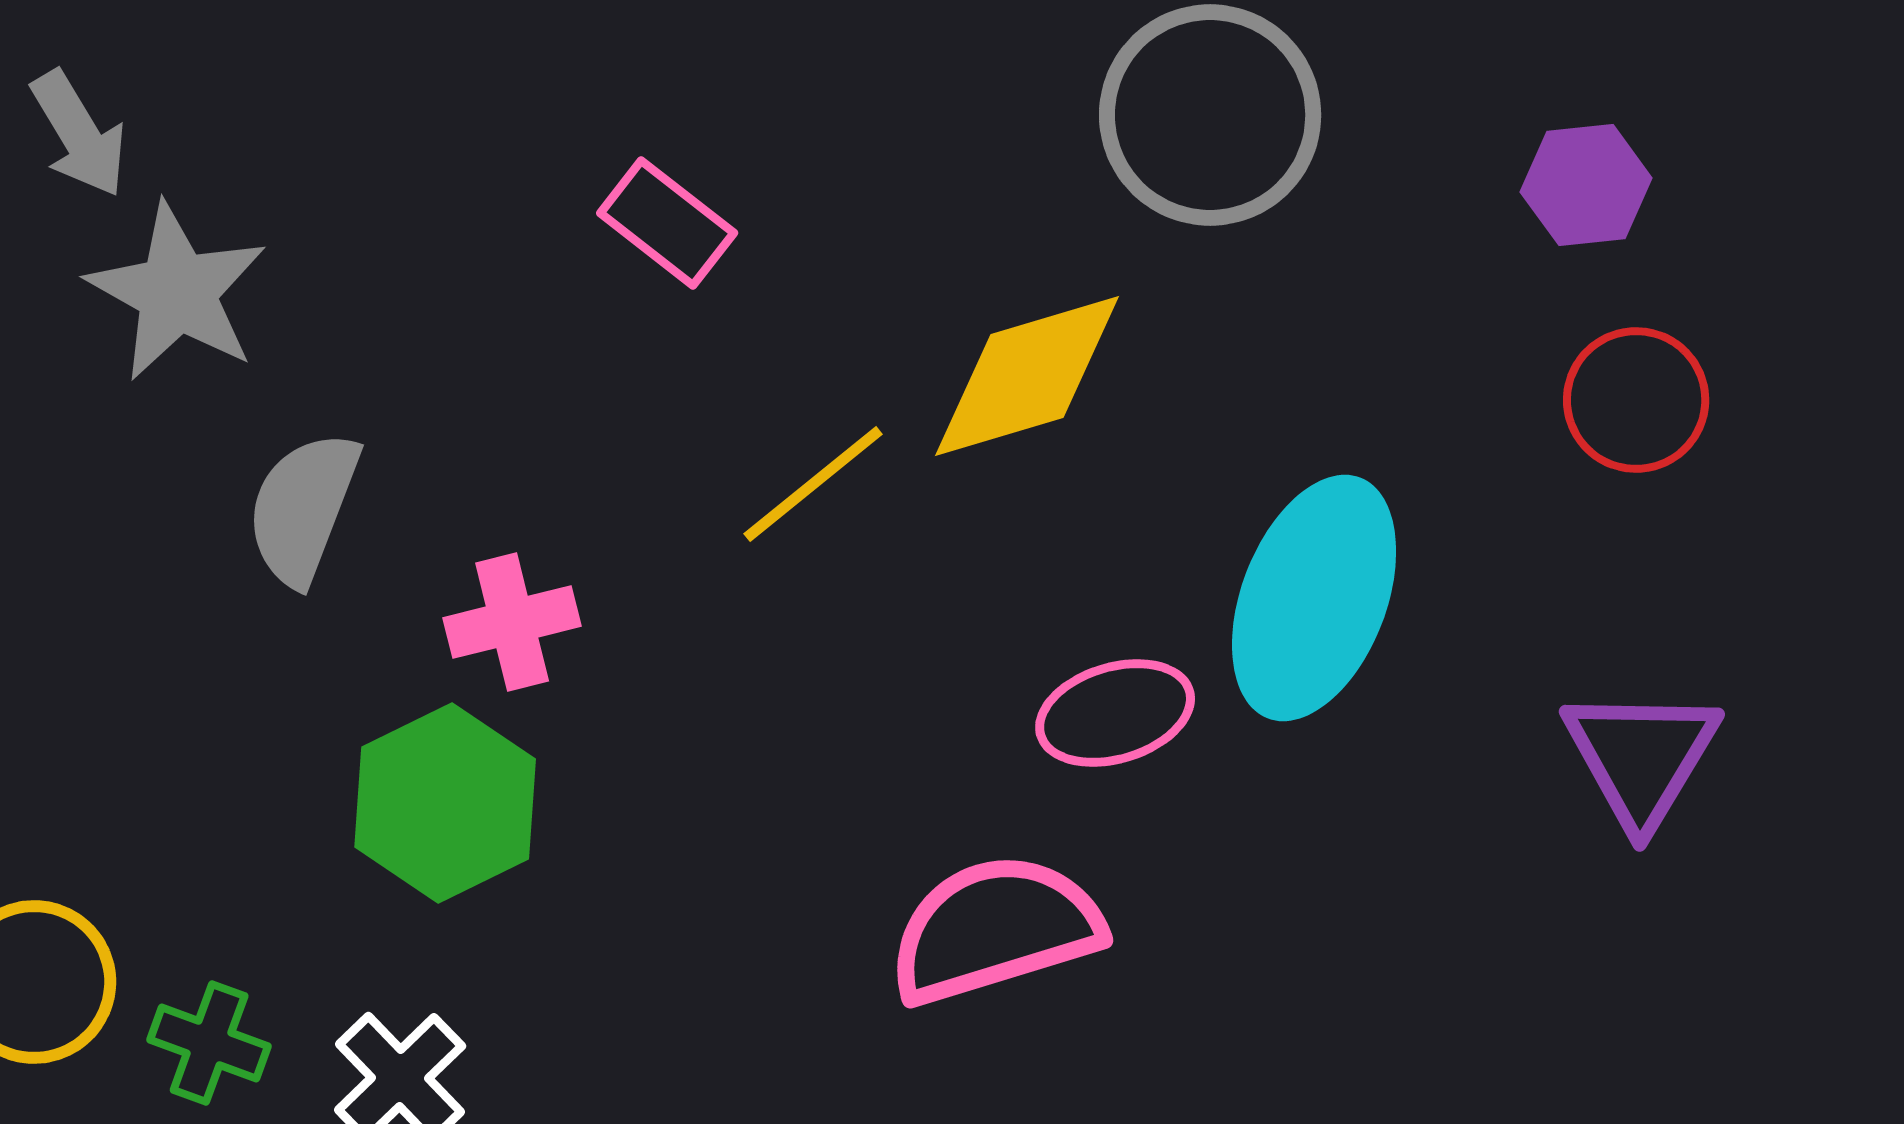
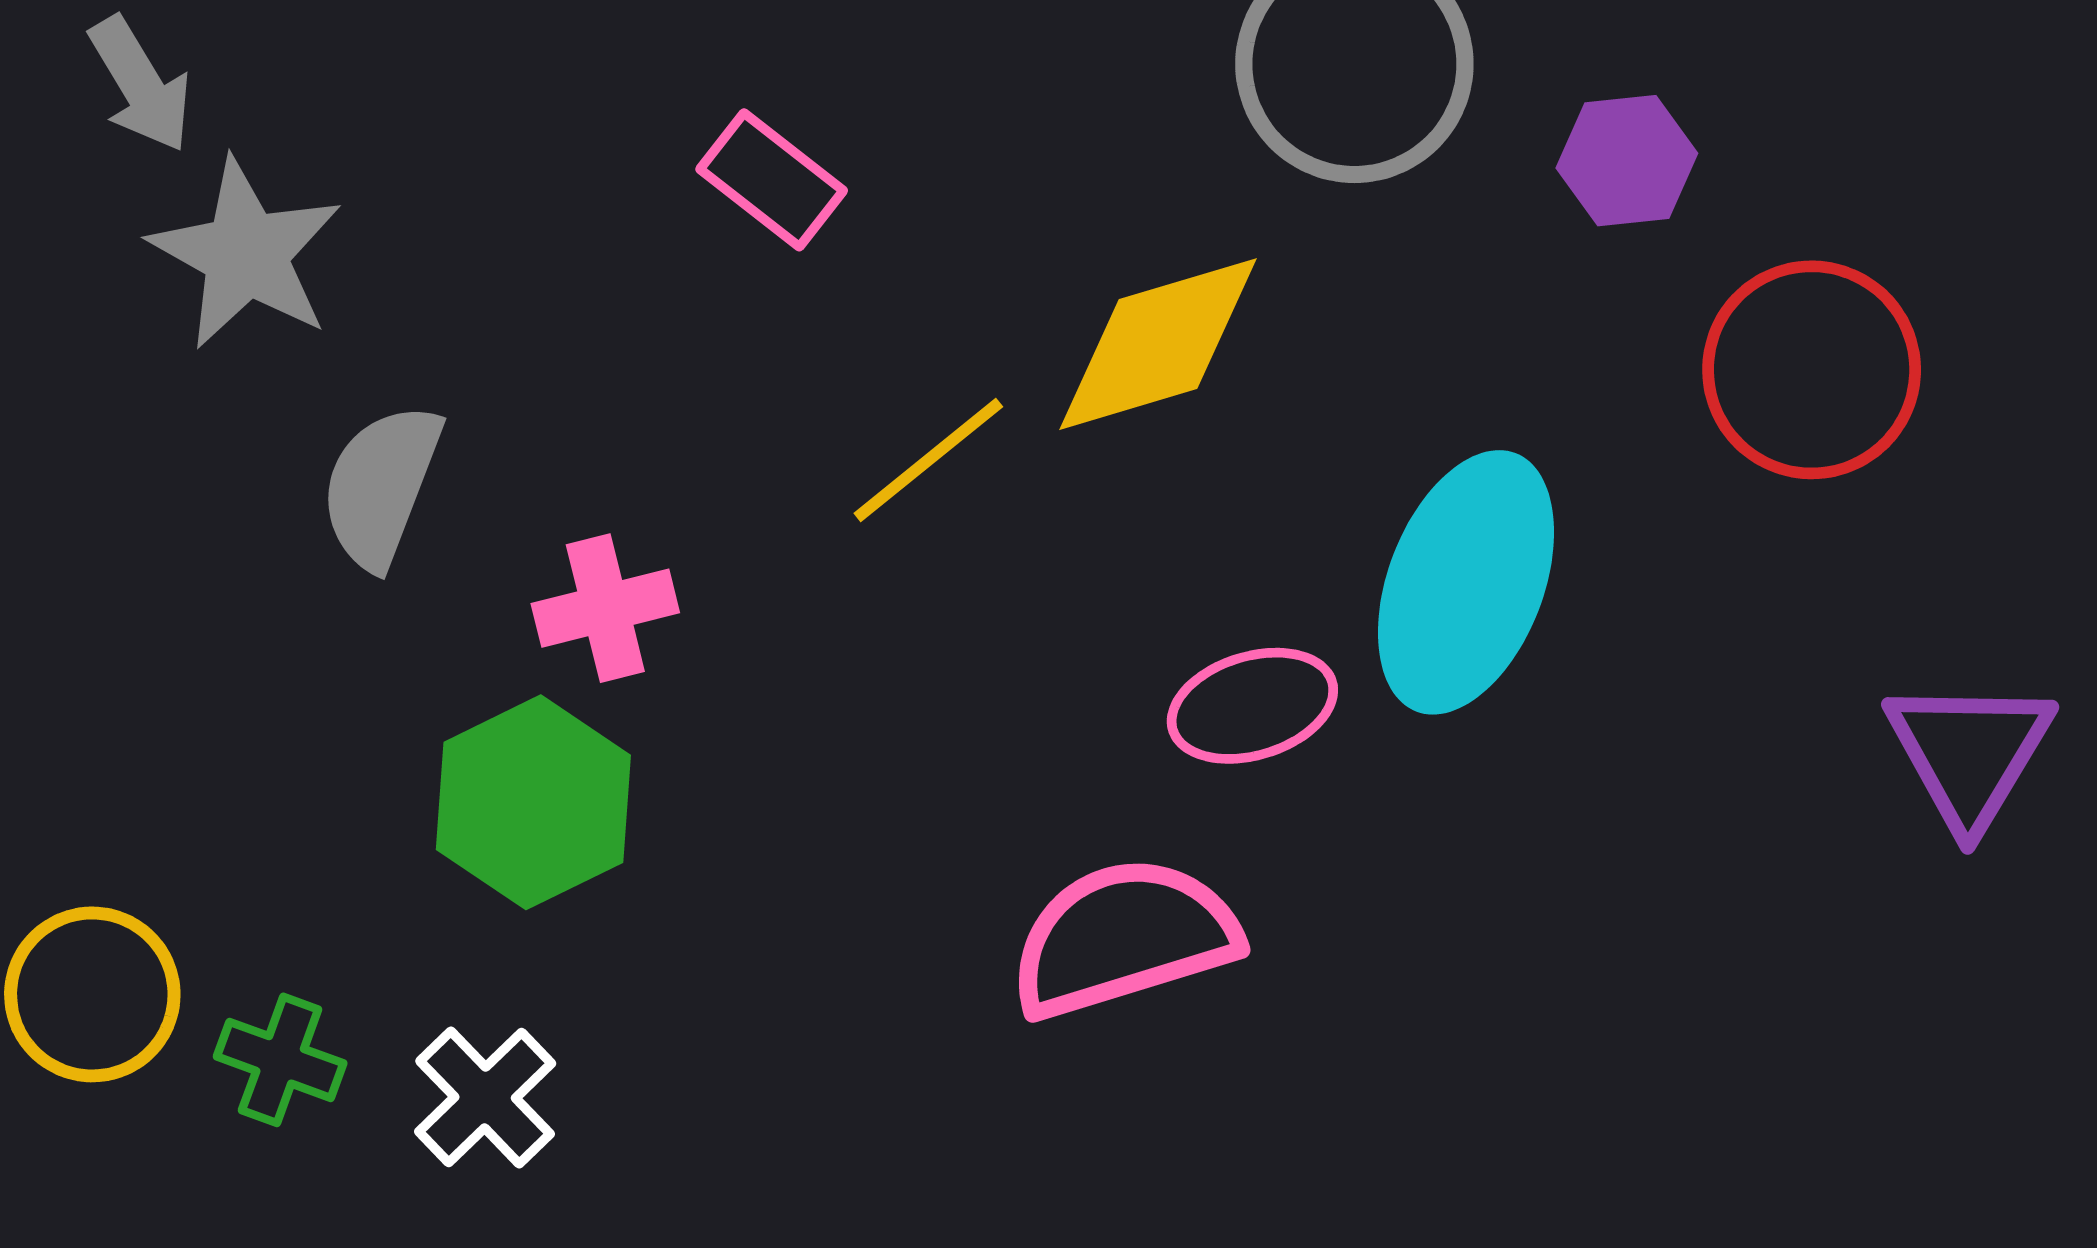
purple hexagon: (1586, 185) -> (1627, 161), moved
red circle: (1636, 400) -> (1812, 370), size x1.4
purple triangle: (1641, 757) -> (1969, 753), moved

